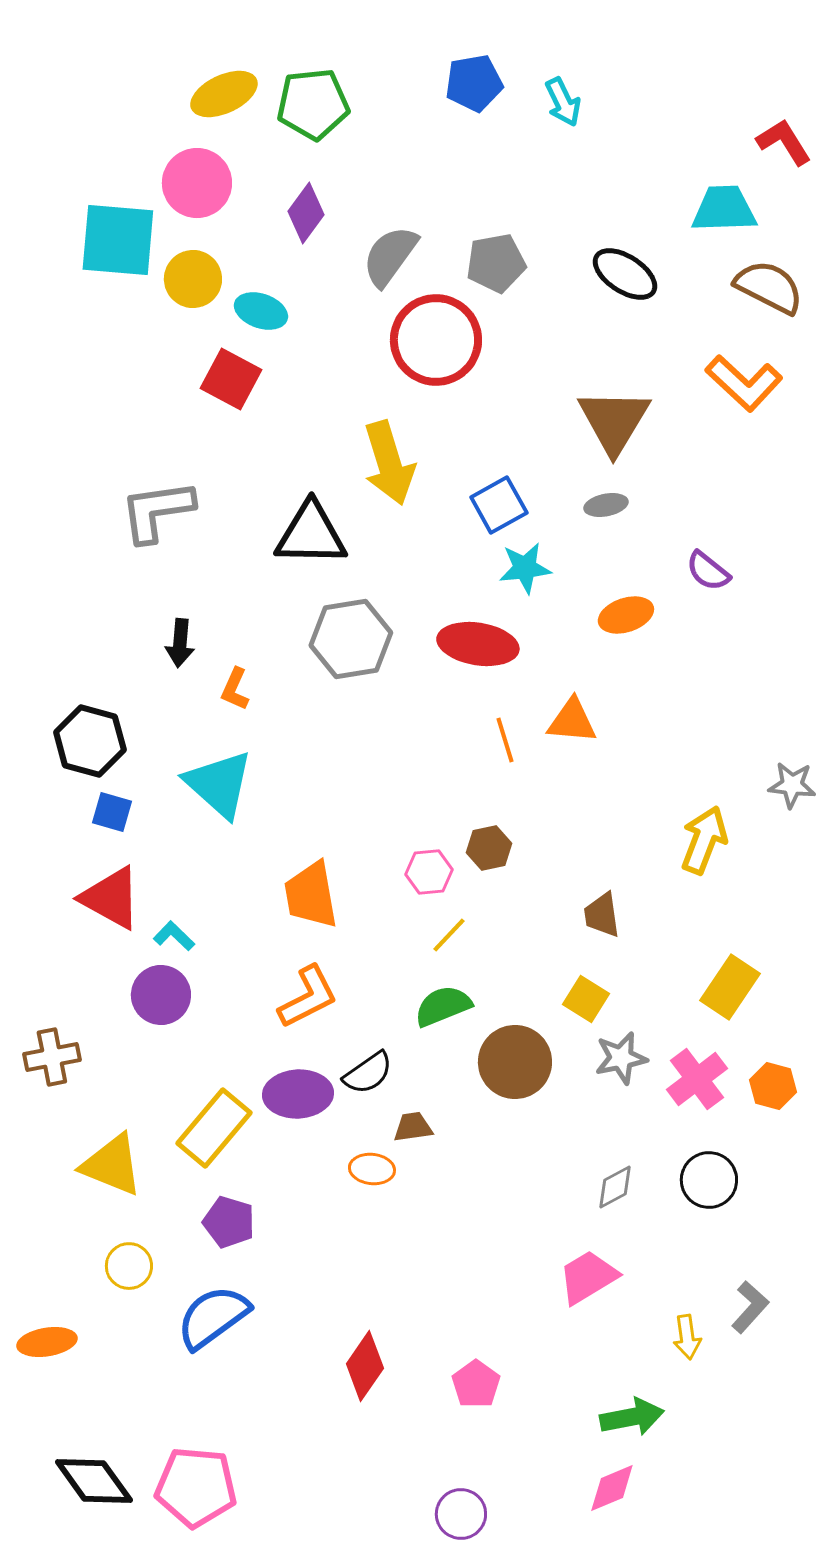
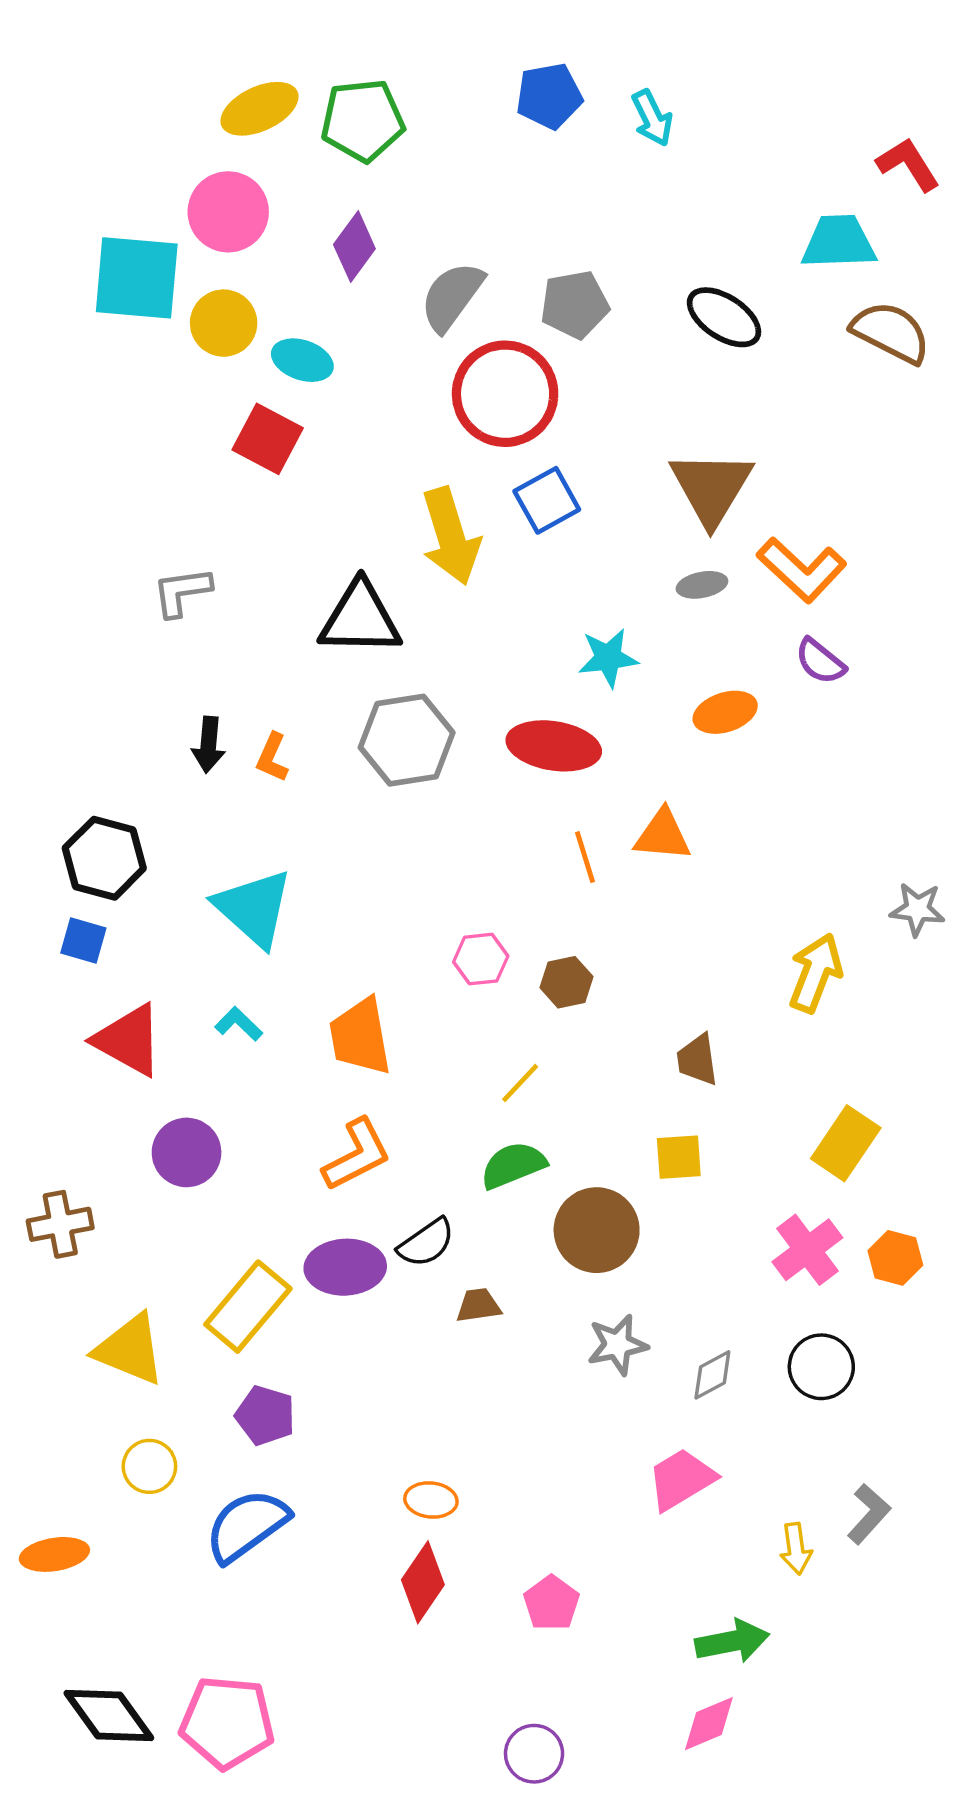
orange L-shape: (744, 383) -> (802, 570), moved
blue square: (499, 505) -> (547, 500), moved
gray L-shape: (157, 511) -> (182, 592), size x0.7
orange L-shape: (235, 689) -> (272, 757), moved
blue square: (112, 812) -> (83, 940), moved
pink hexagon: (429, 872) -> (481, 959), moved
cyan L-shape: (174, 936) -> (239, 1024), moved
yellow square: (586, 999) -> (679, 1157), turned -36
gray star: (621, 1058) -> (617, 1345), moved
orange ellipse: (372, 1169) -> (431, 1500), moved

